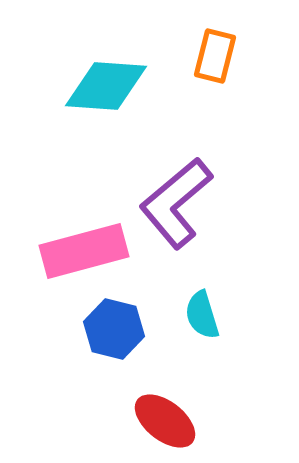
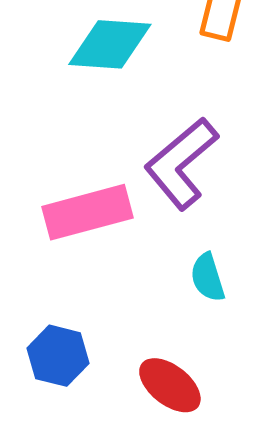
blue hexagon: (114, 329) -> (58, 356), moved

